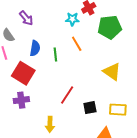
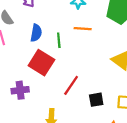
orange line: (77, 44) -> (83, 29), turned -56
red square: (23, 73) -> (41, 63), moved

